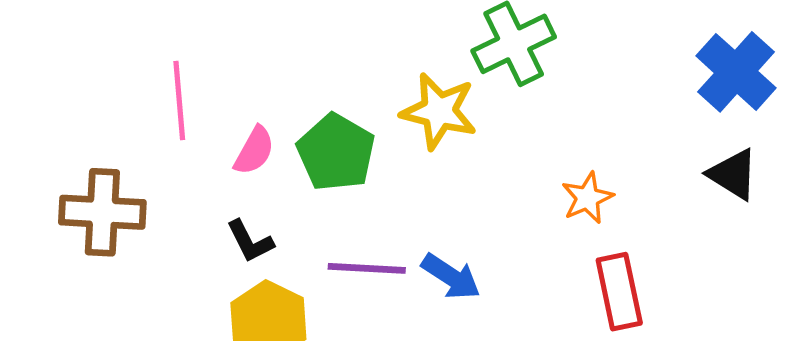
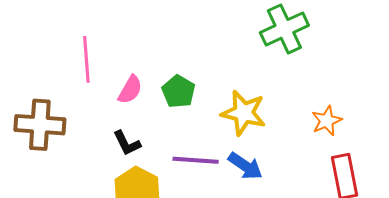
yellow star: (439, 111) -> (244, 113), moved
green pentagon: (336, 152) -> (179, 91), size x0.7

